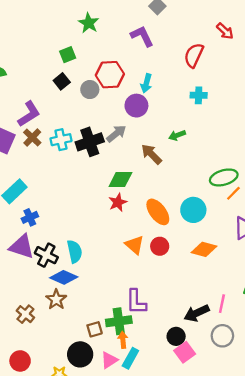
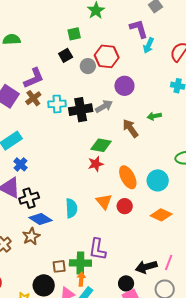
cyan arrow: (146, 83) -> (149, 45), moved
blue cross: (30, 217) -> (20, 164), turned -32
cyan semicircle: (75, 251) -> (71, 208), moved
black cross: (46, 255) -> (29, 198), turned 36

